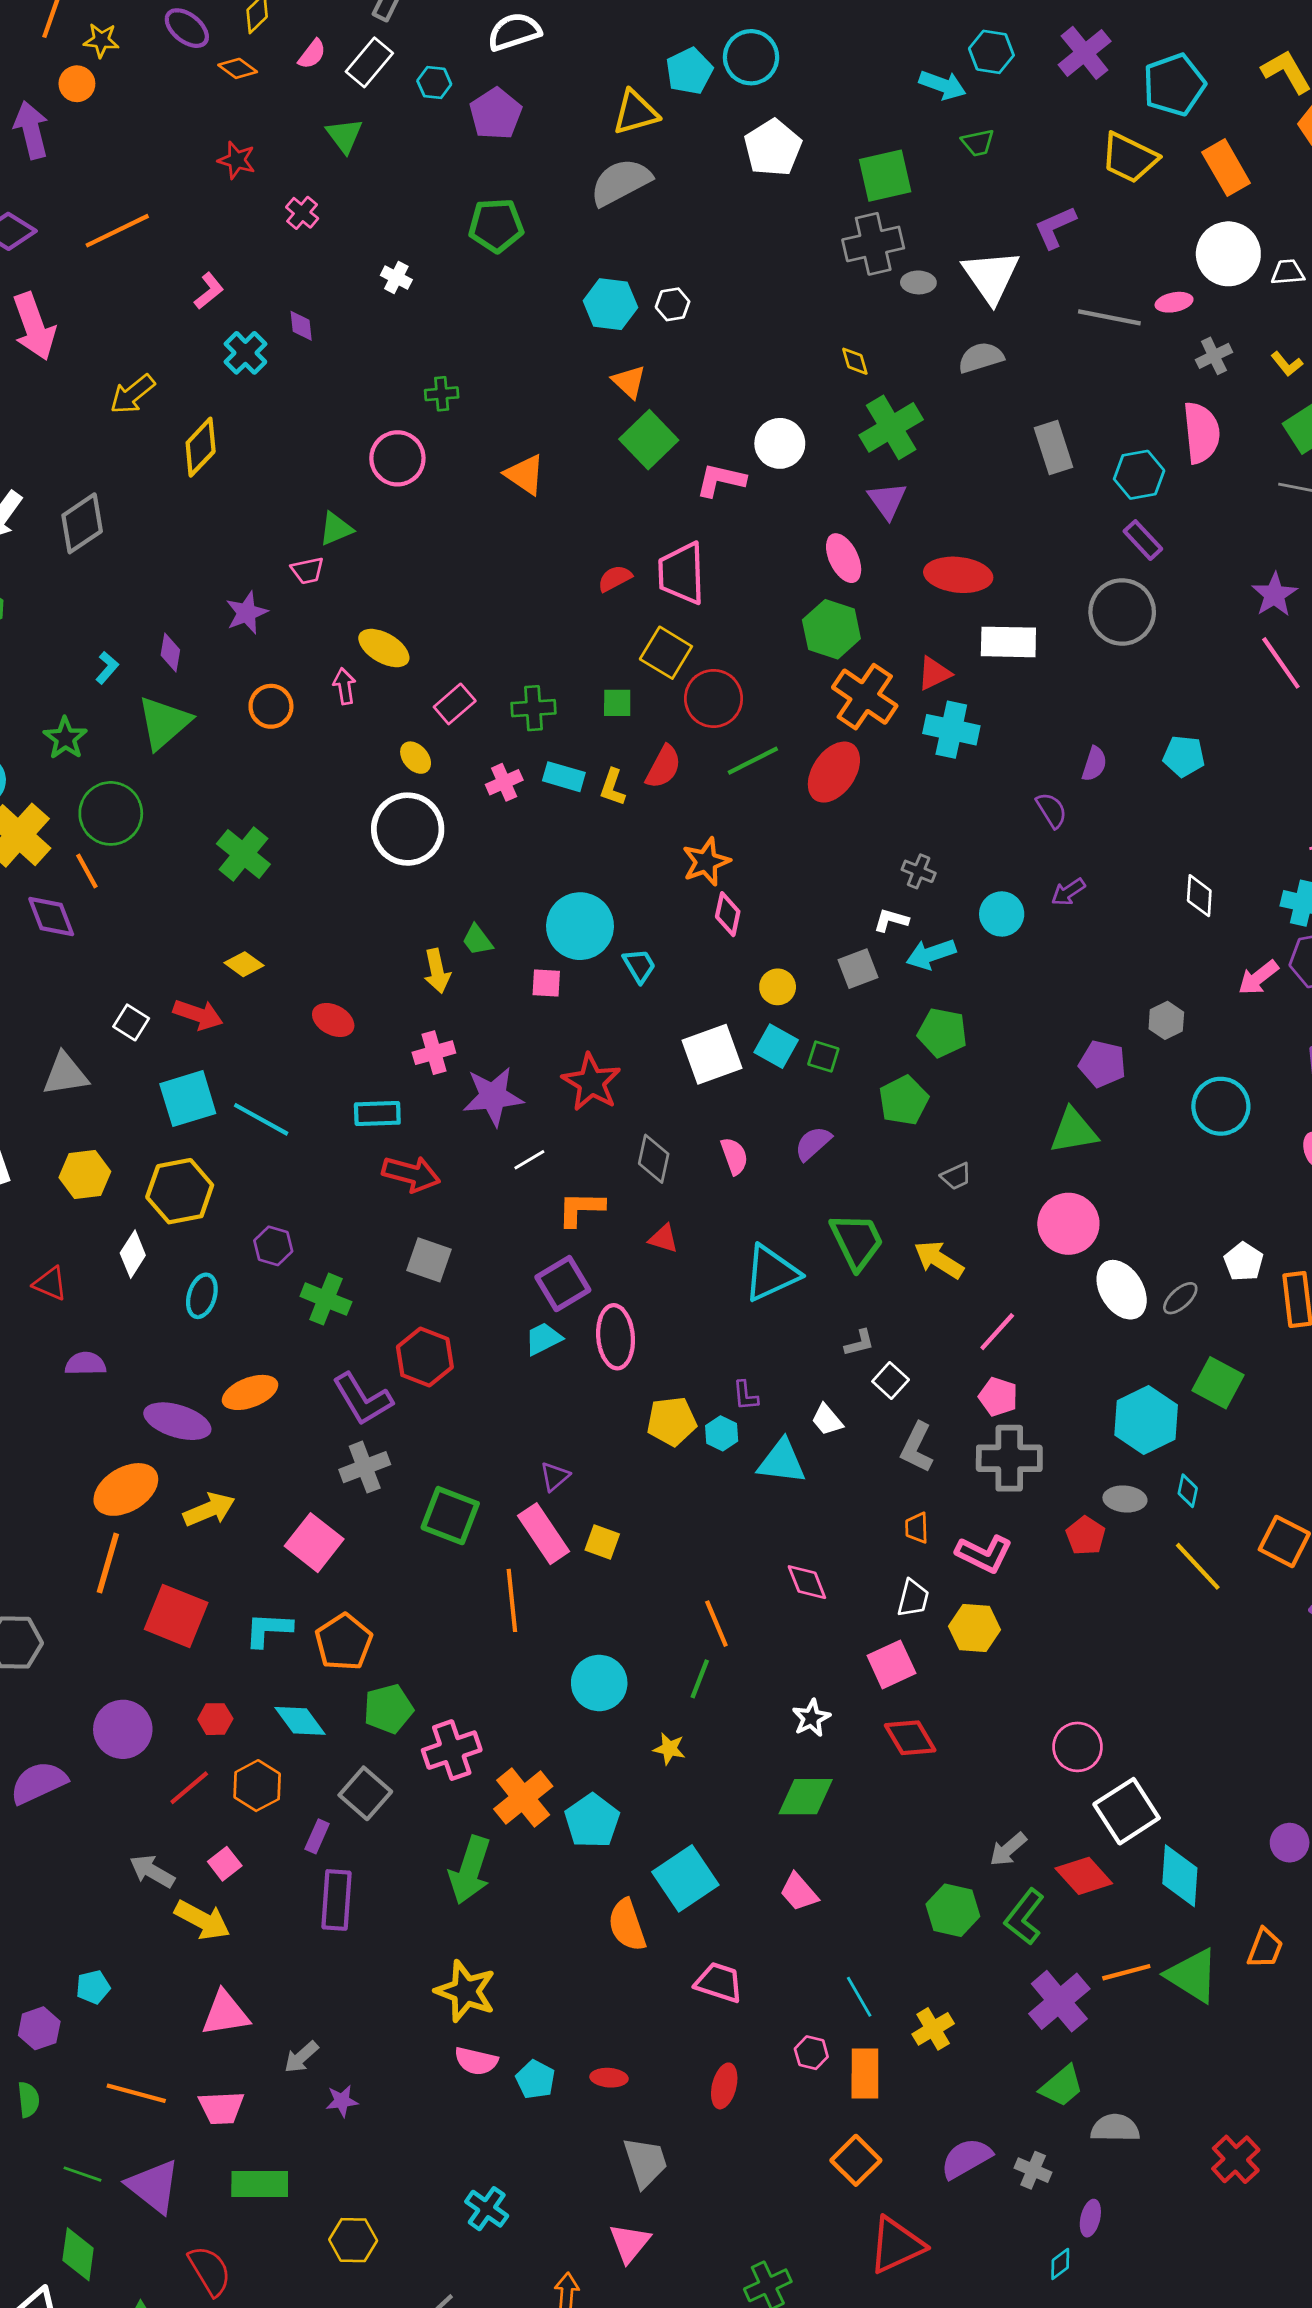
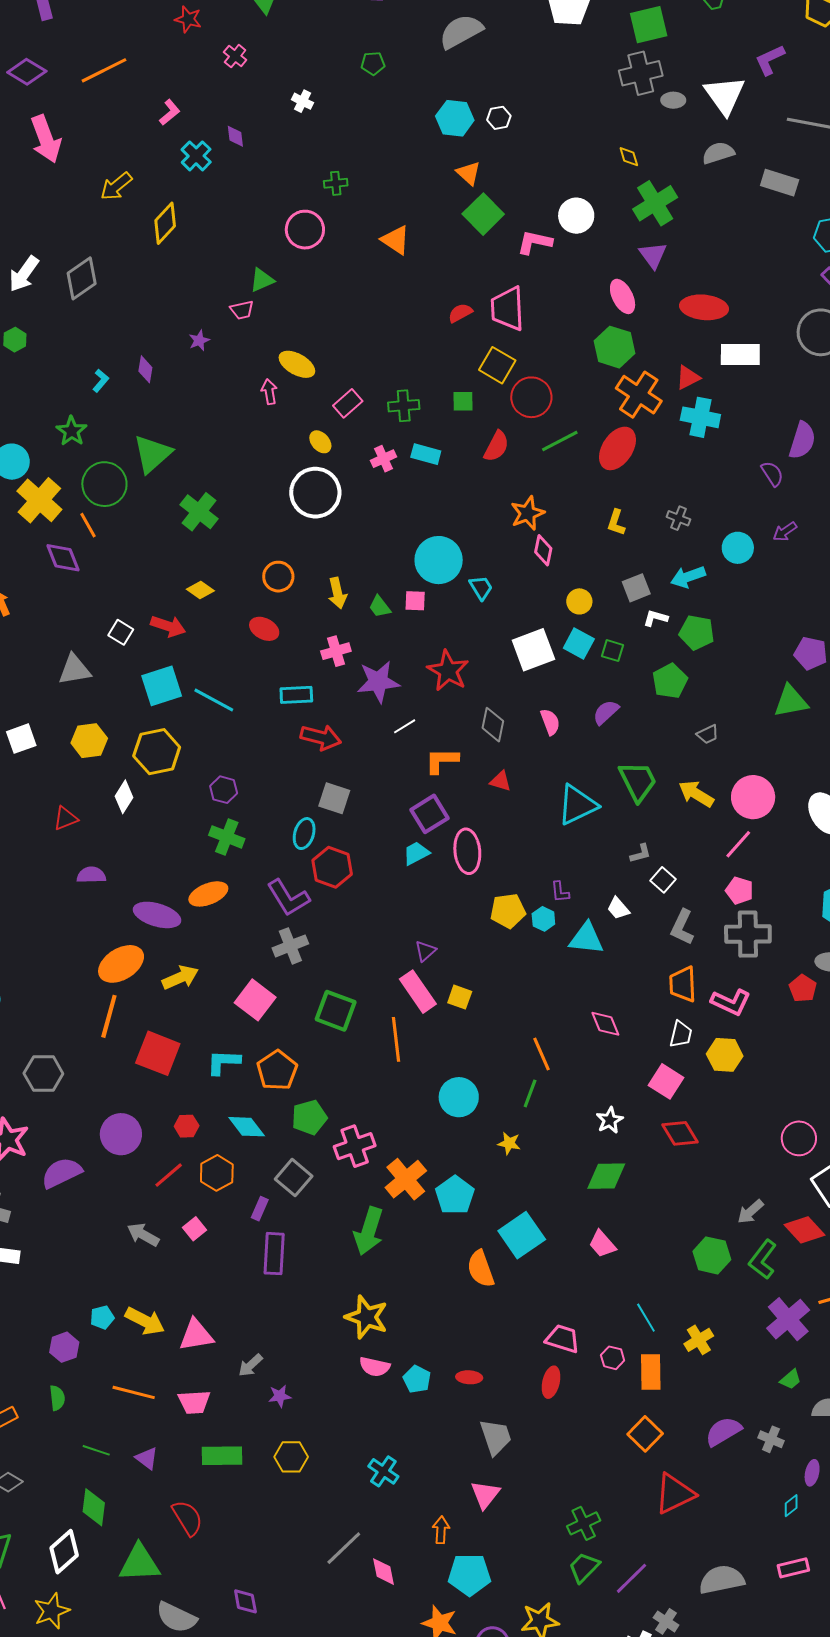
green pentagon: (496, 225) -> (373, 63), size x0.6
gray rectangle: (1053, 447) -> (780, 183), moved, turned -54
purple star: (247, 613) -> (199, 340), size x0.7
orange circle: (271, 706) -> (278, 577), moved
green triangle: (164, 723) -> (152, 454), moved
purple semicircle: (1094, 764) -> (802, 440), size x1.5
yellow L-shape: (613, 787) -> (616, 523), moved
white L-shape: (891, 920) -> (656, 618), moved
green trapezoid: (477, 940) -> (380, 607), moved
pink circle: (1068, 1224) -> (753, 797), moved
red triangle: (50, 1284) -> (66, 818), turned -44
cyan ellipse: (202, 1296) -> (304, 834), moved
green cross: (326, 1299) -> (227, 837), moved
green square: (450, 1516) -> (336, 1011), moved
orange trapezoid: (917, 1528) -> (683, 984), size x1.6
pink square: (891, 1664) -> (666, 1081), turned -32
yellow arrow: (202, 1920) -> (145, 1321), moved
pink trapezoid: (719, 1982) -> (563, 1339), moved
green trapezoid: (1062, 2086) -> (791, 1379), size x0.7
purple triangle: (154, 2186) -> (147, 1458), size x0.6
yellow hexagon: (353, 2240) -> (291, 1457), moved

